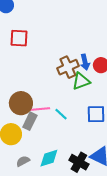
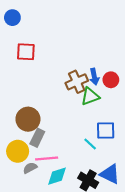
pink line: (39, 109) -> (47, 159), moved
cyan line: (61, 114) -> (90, 144), moved
gray semicircle: (23, 161) -> (30, 168), moved

